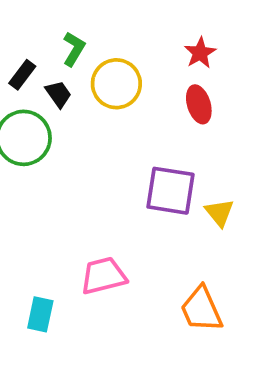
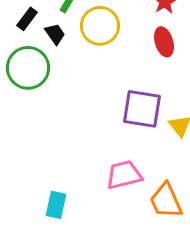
pink trapezoid: (103, 276) -> (124, 175), moved
cyan rectangle: (40, 314) -> (56, 205), moved

